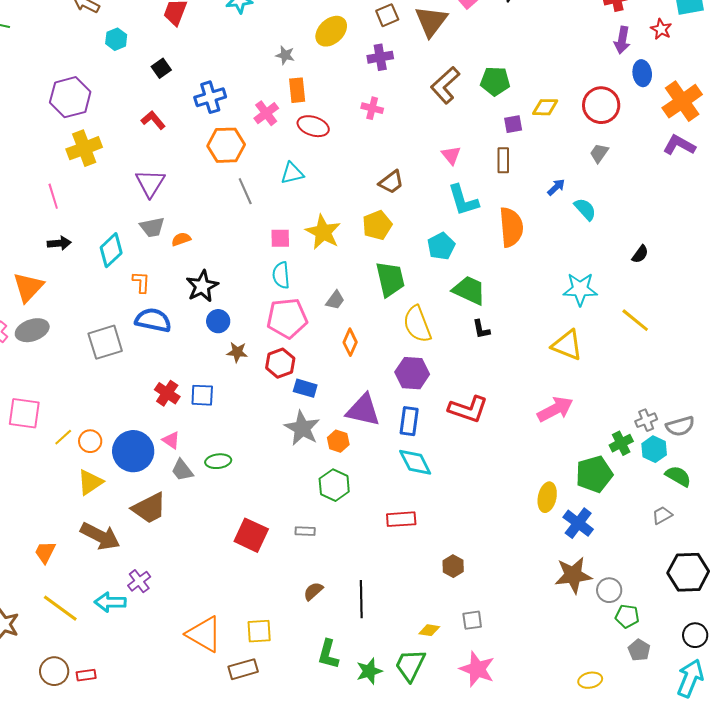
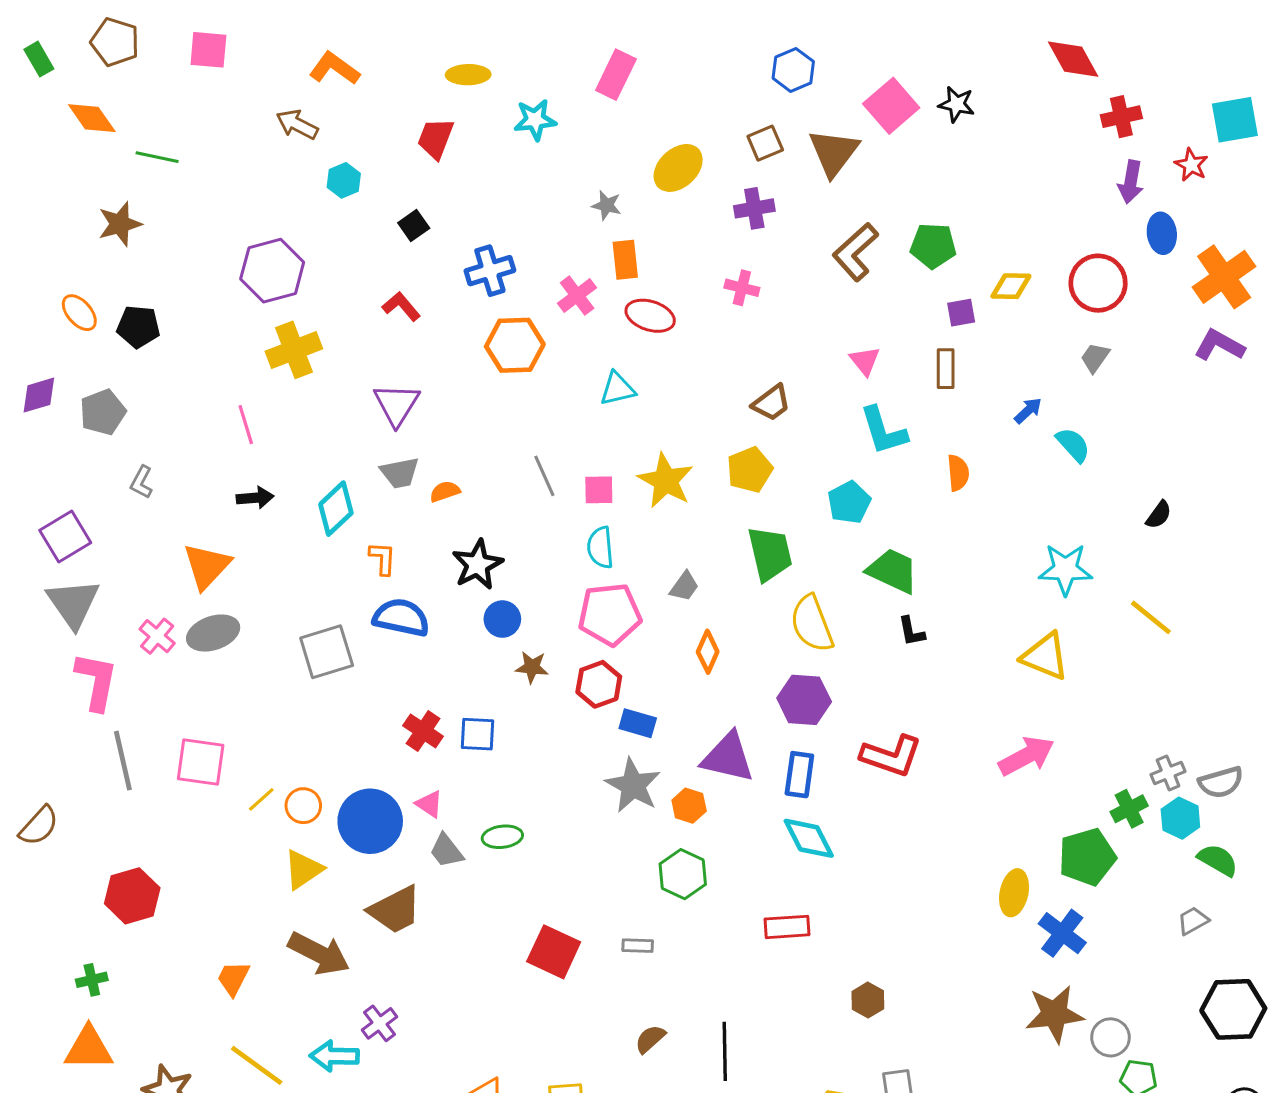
gray line: (245, 191) -> (544, 476), moved
orange semicircle: (511, 227) -> (958, 473), size x0.6

